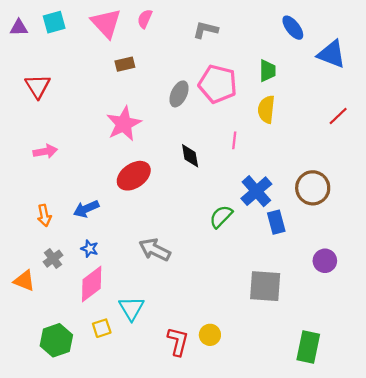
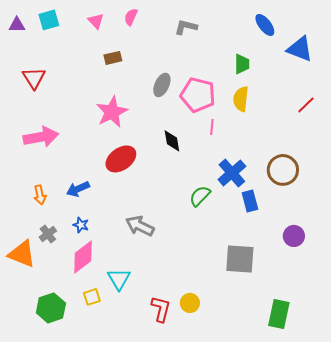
pink triangle: (106, 23) -> (96, 21), size x0.6
pink pentagon: (218, 84) -> (198, 95), moved
pink arrow: (45, 151) -> (41, 137), size x1.6
orange triangle: (24, 281) -> (22, 254), size x1.4

